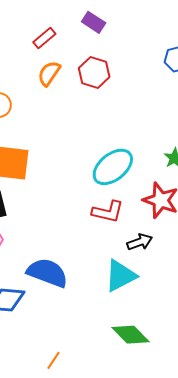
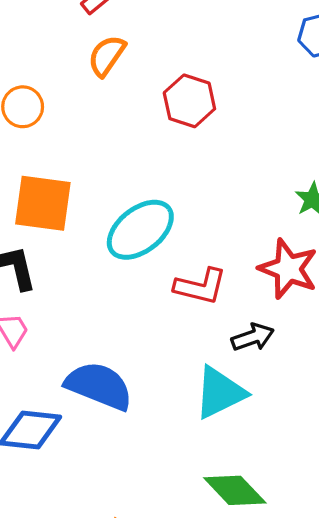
red hexagon: (94, 72) -> (189, 101), moved
cyan ellipse: (113, 167) -> (140, 230), moved

